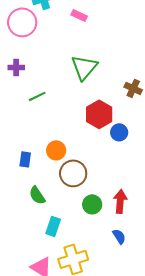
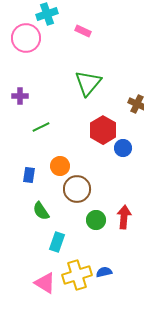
purple cross: (16, 67) -> (20, 96), moved
green line: (37, 96) -> (41, 127), moved
blue semicircle: (119, 236) -> (104, 272), moved, turned -70

